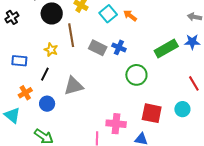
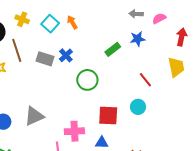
orange arrow: (130, 16) -> (72, 22), turned 32
blue cross: (119, 47) -> (66, 55), turned 32
green rectangle: (166, 49) -> (113, 49), size x0.7
gray triangle: (74, 86) -> (34, 116), moved

